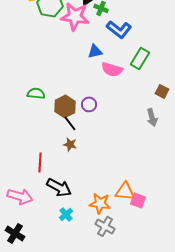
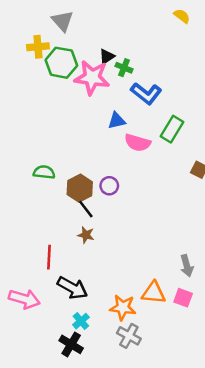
gray arrow: (152, 117) -> (187, 266), moved
pink square: (138, 200) -> (183, 298), moved
black cross: (15, 233) -> (71, 344), moved

